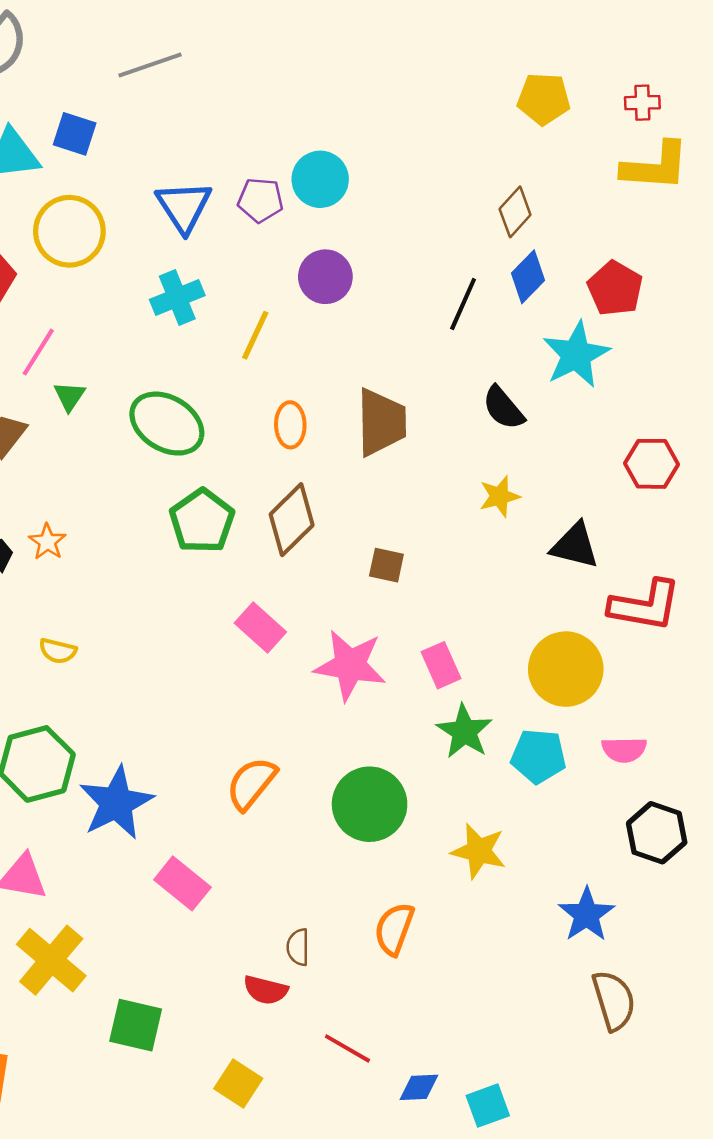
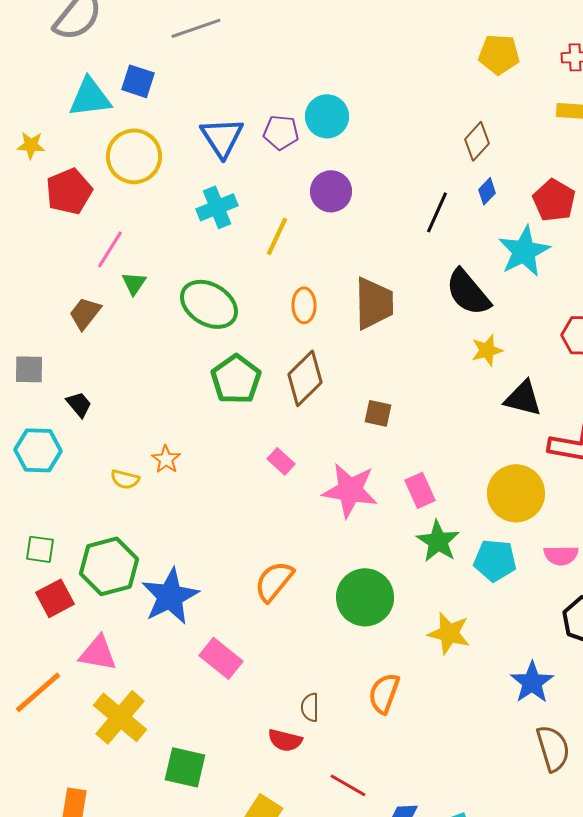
blue diamond: (528, 277) -> (487, 191), size x0.7
black semicircle: (503, 408) -> (468, 292), size x1.4
yellow star: (499, 496) -> (487, 350), moved
orange star: (47, 542) -> (166, 459), moved
pink rectangle: (260, 628) -> (281, 461), size x0.7

